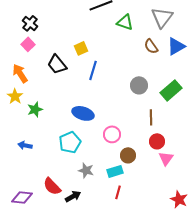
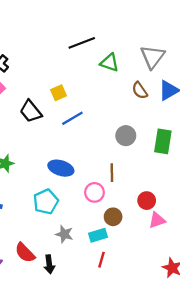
blue line: (93, 70) -> (72, 118), turned 42
green rectangle: (171, 90) -> (163, 141), turned -40
brown line: (151, 117) -> (112, 173), moved
pink triangle: (166, 158) -> (157, 220), turned 35
black arrow: (73, 196) -> (49, 264), turned 112

